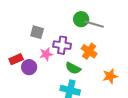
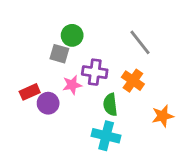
green circle: (81, 19) -> (72, 35), moved
gray line: (94, 24) -> (140, 42), turned 36
green semicircle: (73, 68) -> (110, 105), turned 56

